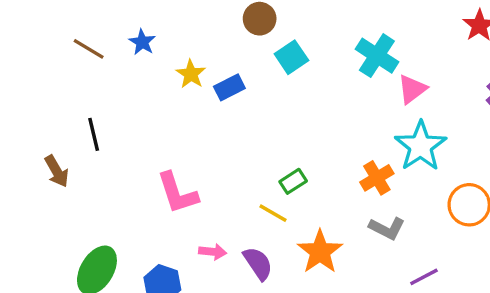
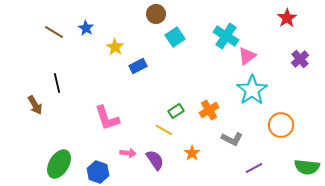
blue rectangle: (229, 87) -> (138, 66), moved
orange cross: (377, 178) -> (209, 110), moved
orange star: (320, 252) -> (192, 153), size x0.6

